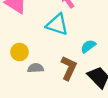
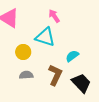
yellow circle: (19, 52) -> (23, 52), moved

